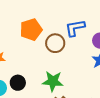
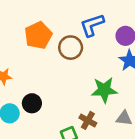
green star: (53, 81) -> (104, 90), moved

